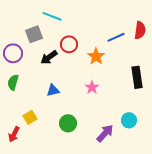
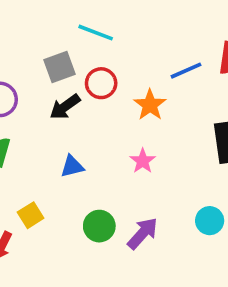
cyan line: (52, 16) -> (96, 33), moved
gray square: (34, 34) -> (59, 67), moved
purple arrow: (105, 133) -> (143, 233), moved

